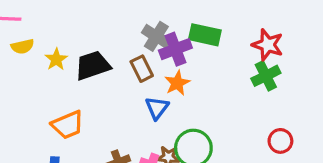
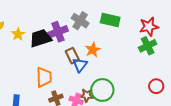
red star: (268, 45) -> (149, 27), turned -30
purple cross: (175, 49) -> (58, 32), moved
brown rectangle: (142, 69) -> (72, 56), moved
orange trapezoid: (68, 125) -> (44, 77), moved, turned -70

